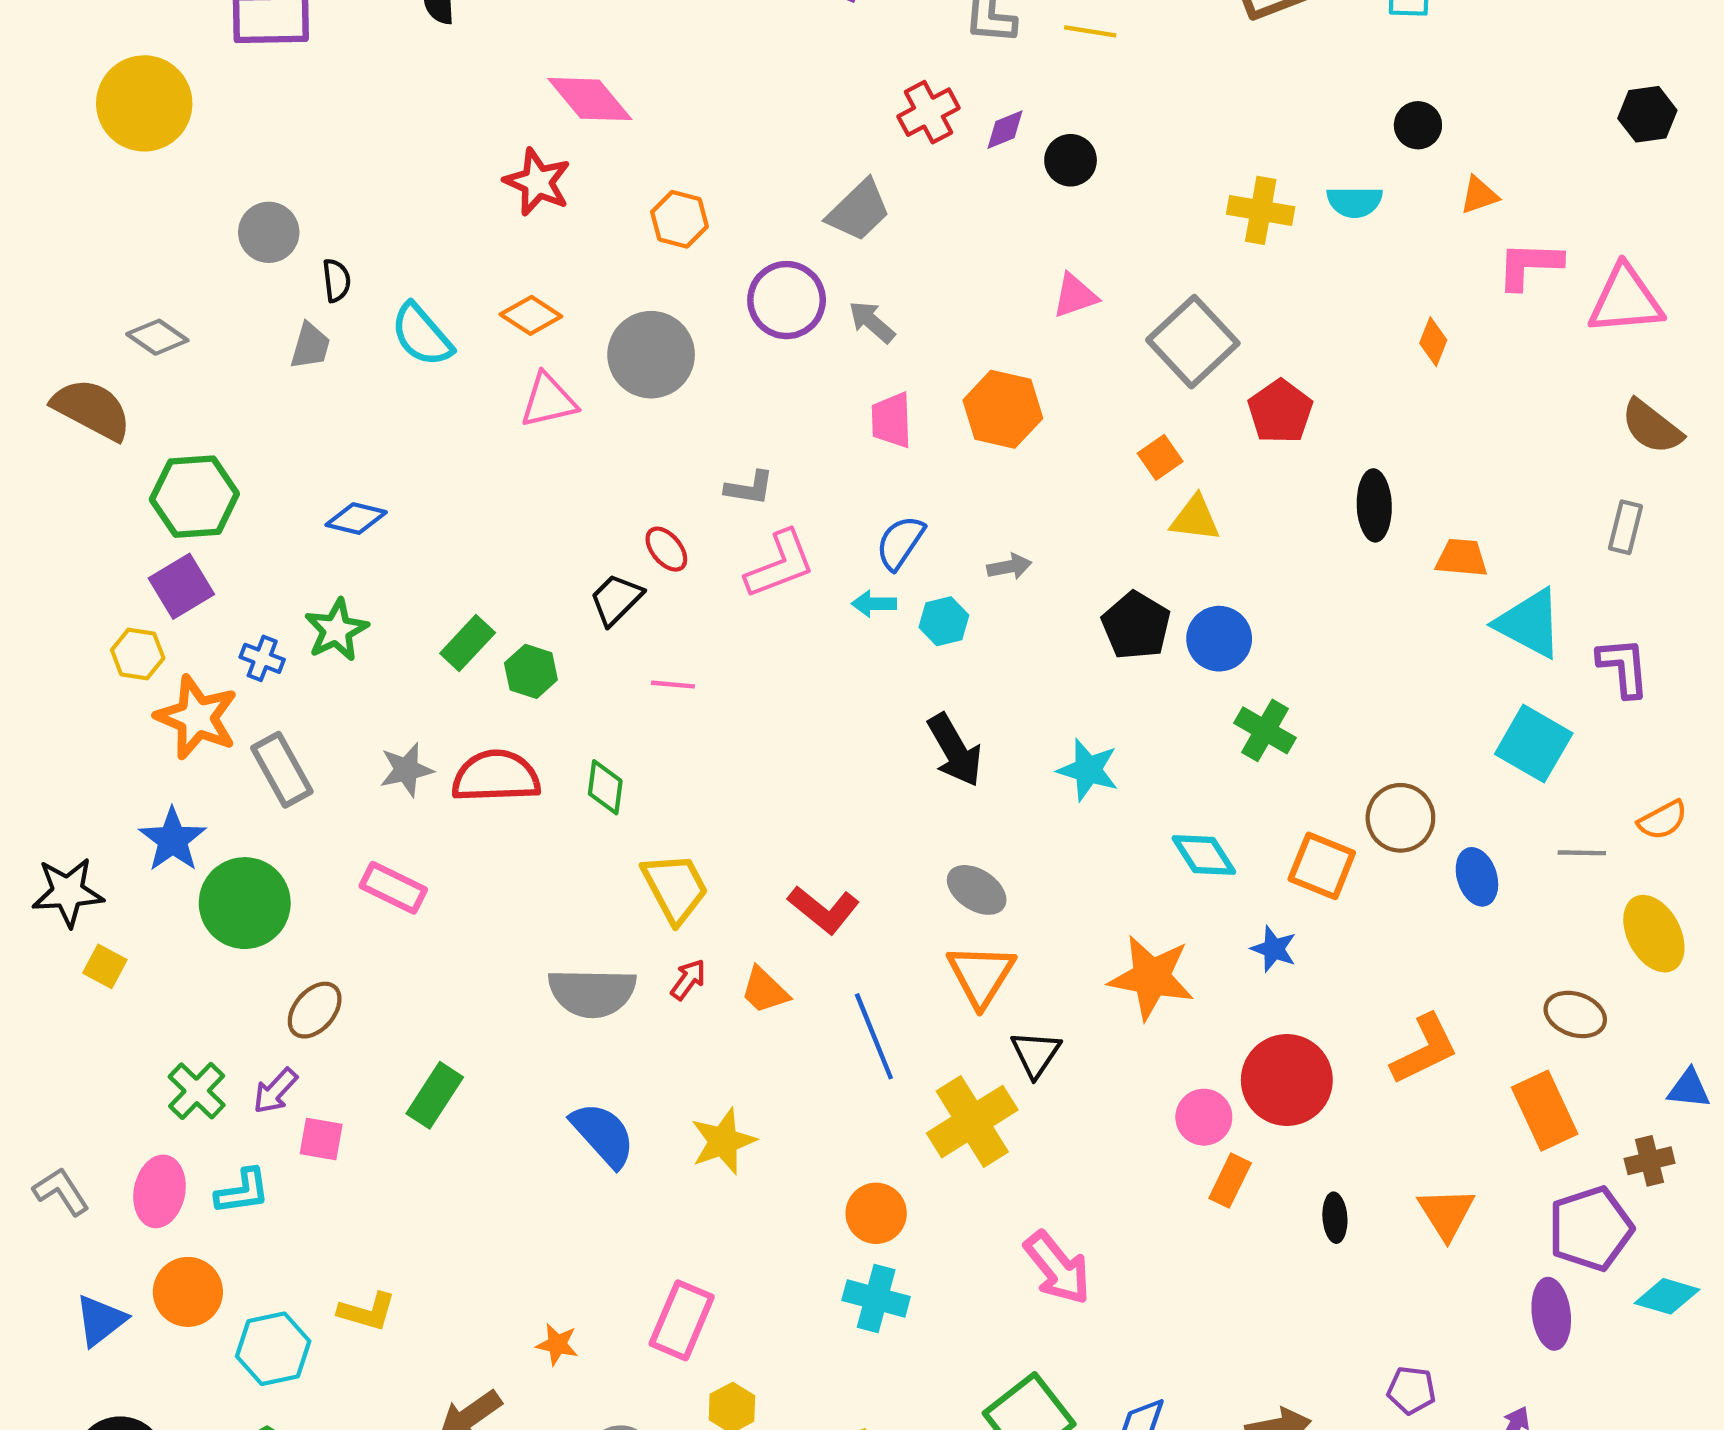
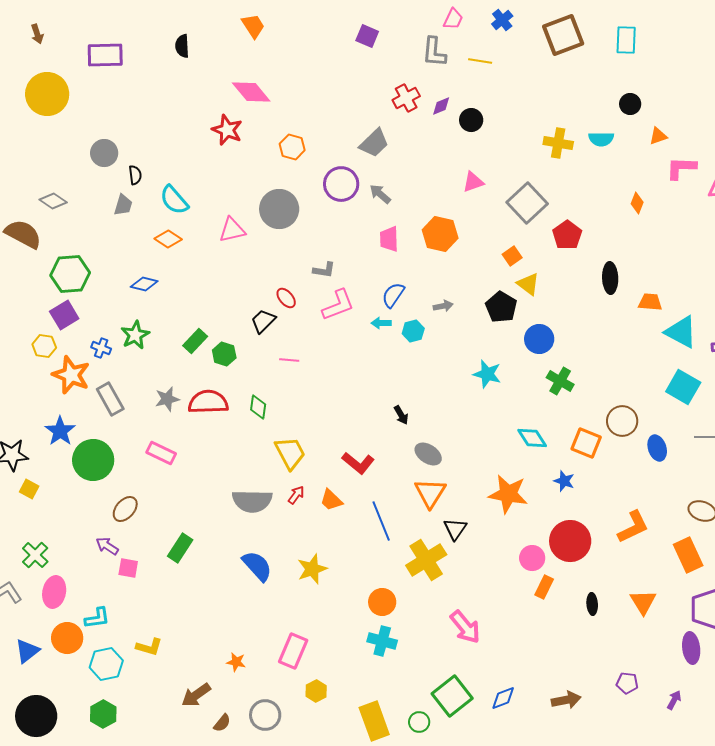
orange diamond: (531, 315) -> (168, 239), moved
yellow triangle: (1195, 519) -> (528, 284), turned 30
black pentagon: (1136, 626) -> (501, 307), moved
black arrow: (955, 750) -> (401, 415), moved, size x0.6
cyan star: (1088, 770) -> (487, 374), moved
green cross: (197, 1091) -> (35, 555), moved
purple arrow: (275, 1091) -> (107, 546), turned 80
cyan L-shape: (243, 1191) -> (97, 618), moved

